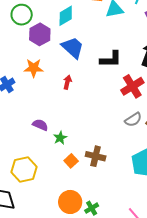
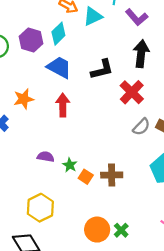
cyan diamond: (66, 16) -> (58, 34), moved
purple hexagon: (40, 34) -> (31, 40), moved
red arrow: (67, 82) -> (63, 105), size x1.5
orange square: (71, 161) -> (86, 177), moved

